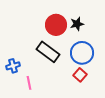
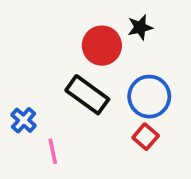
black star: (77, 24) -> (140, 27), moved
blue cross: (13, 66) -> (24, 120), turned -32

